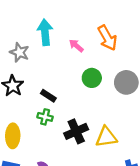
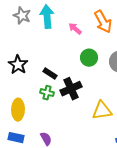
gray star: (19, 52) -> (22, 16), moved
black cross: (76, 131) -> (71, 89), moved

